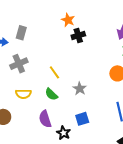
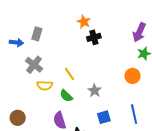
gray cross: (19, 64) -> (34, 65), turned -30
yellow semicircle: (23, 94) -> (45, 85), moved
blue square: (82, 119) -> (104, 117), moved

